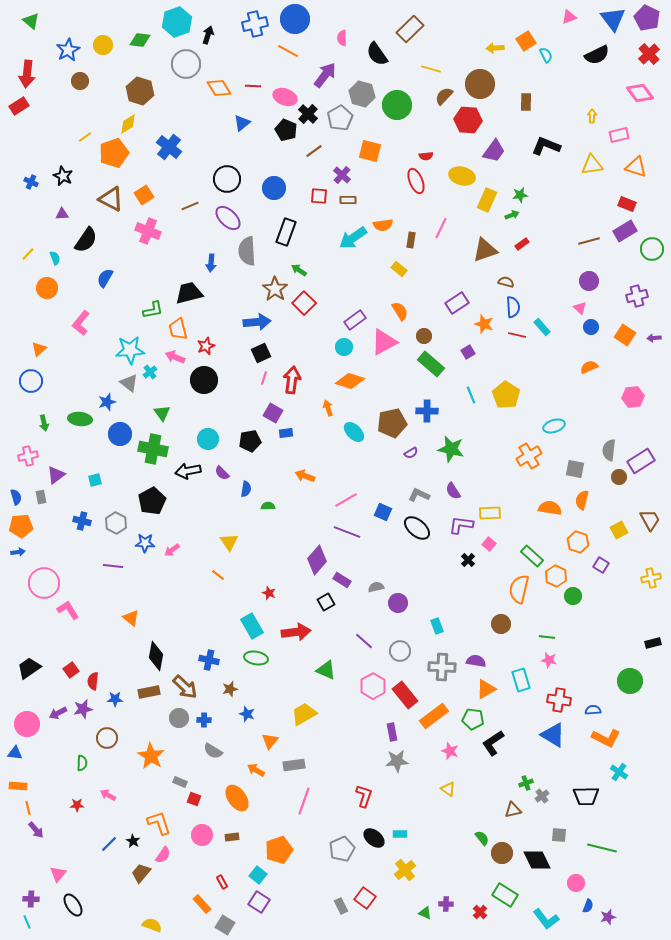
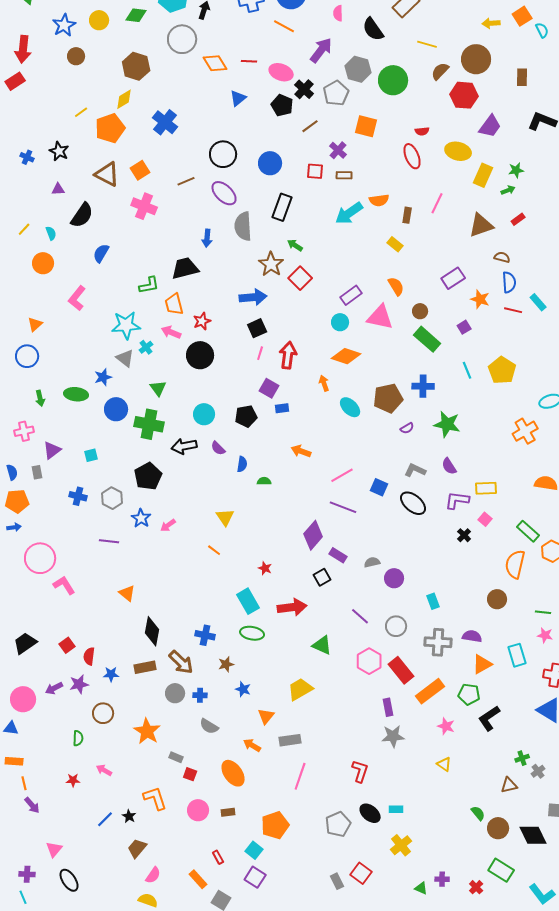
pink triangle: (384, 342) -> (380, 317), turned 40
blue star: (145, 543) -> (141, 518), turned 30
pink semicircle: (163, 855) -> (153, 875), moved

